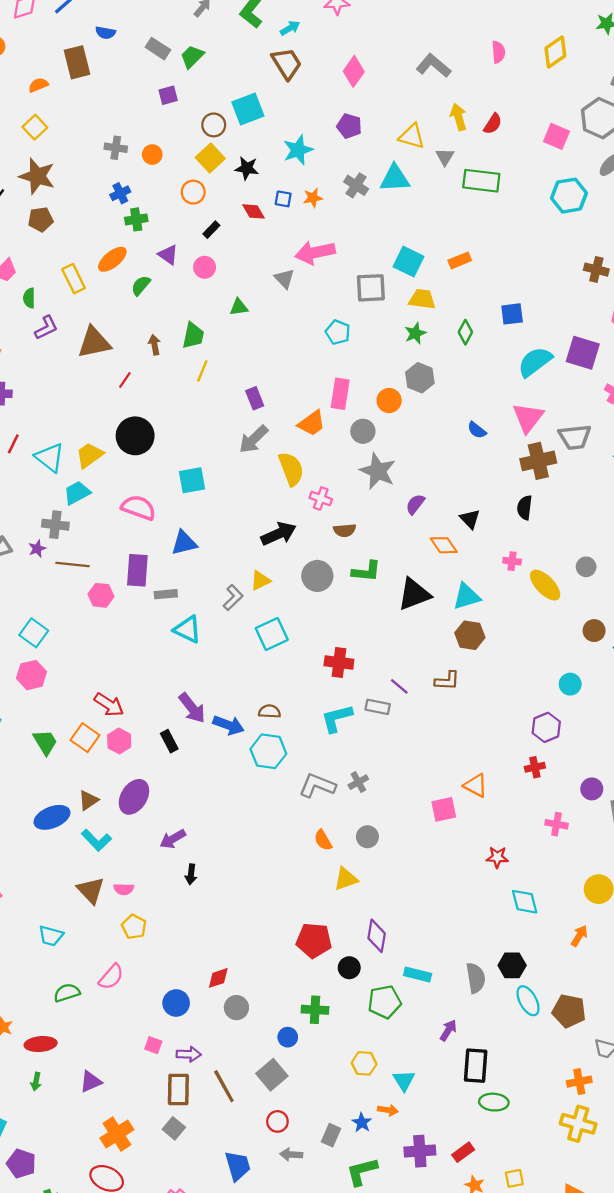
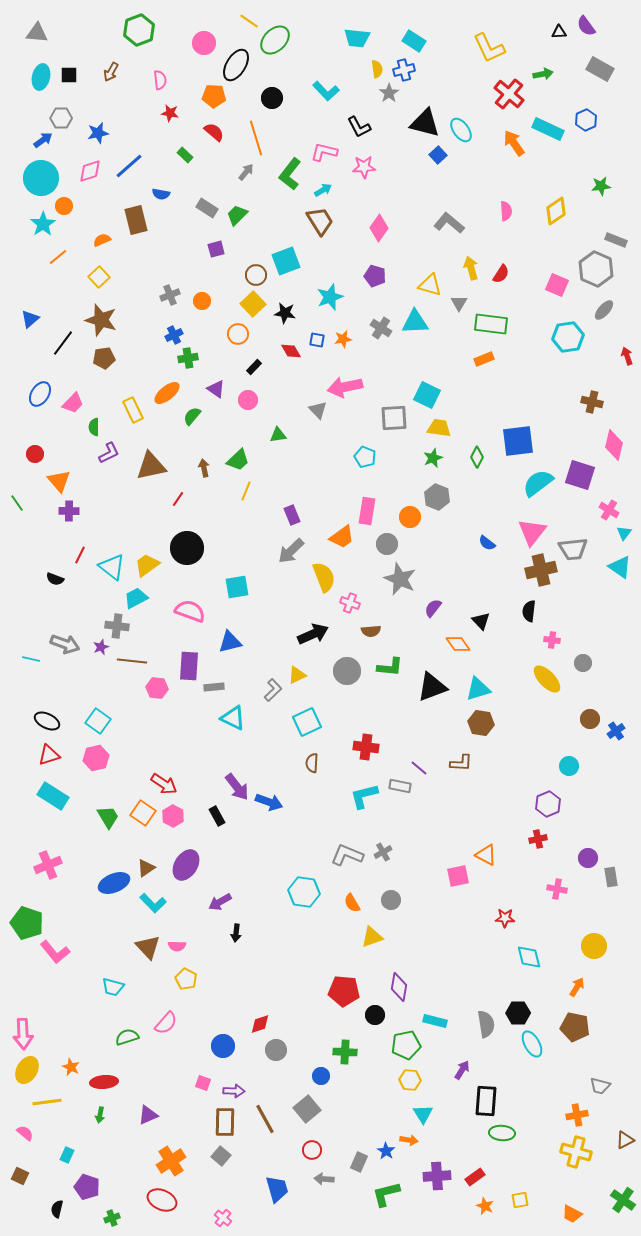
gray cross: (116, 148) -> (170, 295), turned -30
orange rectangle: (460, 260) -> (484, 359), moved
blue square: (512, 314) -> (518, 441), size x1.6
green trapezoid: (193, 336) -> (238, 460), turned 35
pink cross: (512, 561) -> (552, 640), moved
brown semicircle: (269, 711) -> (312, 763), moved, turned -90
cyan hexagon: (268, 751) -> (304, 892), moved
brown pentagon: (569, 1011) -> (575, 1027), moved
yellow hexagon: (364, 1063) -> (410, 1080), moved

